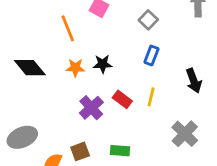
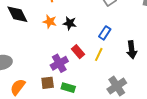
blue rectangle: (151, 55) -> (105, 33), moved
purple cross: (91, 108) -> (59, 63), moved
brown square: (80, 151) -> (48, 83), moved

